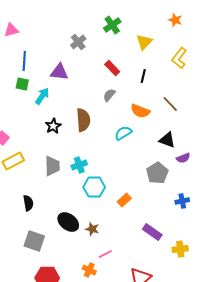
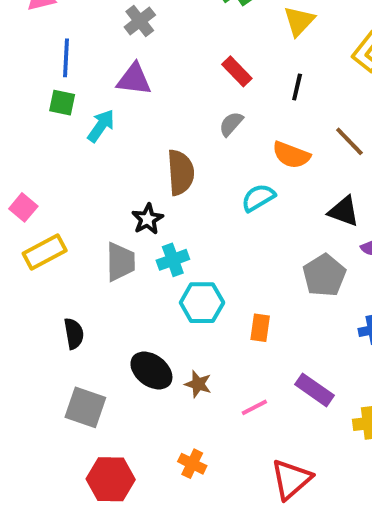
gray cross: (78, 42) -> (140, 21), moved
black star: (53, 126) -> (148, 219), moved
orange rectangle: (124, 200) -> (260, 328), turned -40
pink line: (105, 254) -> (254, 407), moved

